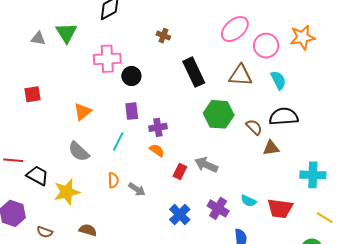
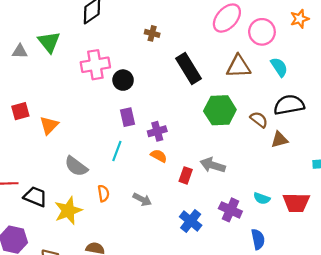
orange star: (303, 37) -> (300, 19), size x0.7
orange triangle: (83, 112) -> (49, 125), moved
orange semicircle: (113, 180) -> (103, 193), moved

